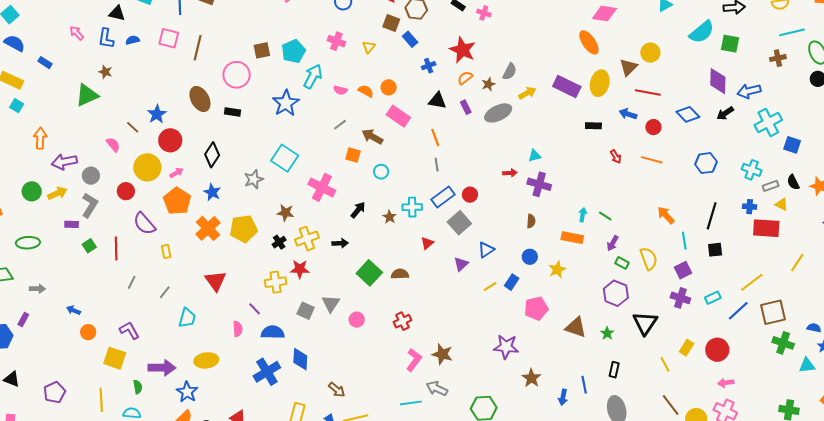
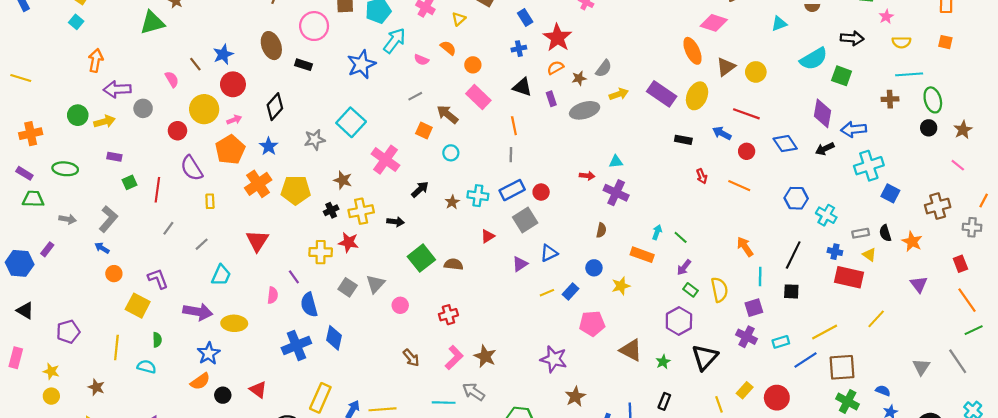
blue rectangle: (410, 39) -> (525, 17), moved
brown triangle: (628, 67) -> (726, 67), moved
orange semicircle: (366, 91) -> (448, 48), moved
cyan cross: (752, 170) -> (826, 215), moved
gray L-shape: (90, 205) -> (108, 219), moved
blue semicircle: (273, 332) -> (309, 305), turned -115
purple arrow: (162, 368) -> (198, 312), moved
brown arrow: (337, 390) -> (411, 358), moved

